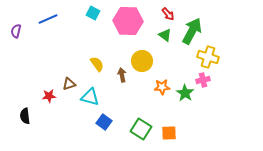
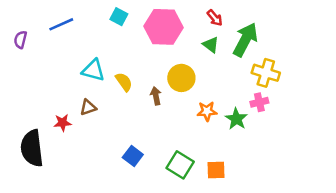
cyan triangle: (90, 97) -> (93, 70), moved
black semicircle: (25, 116) -> (32, 148), size x1.8

